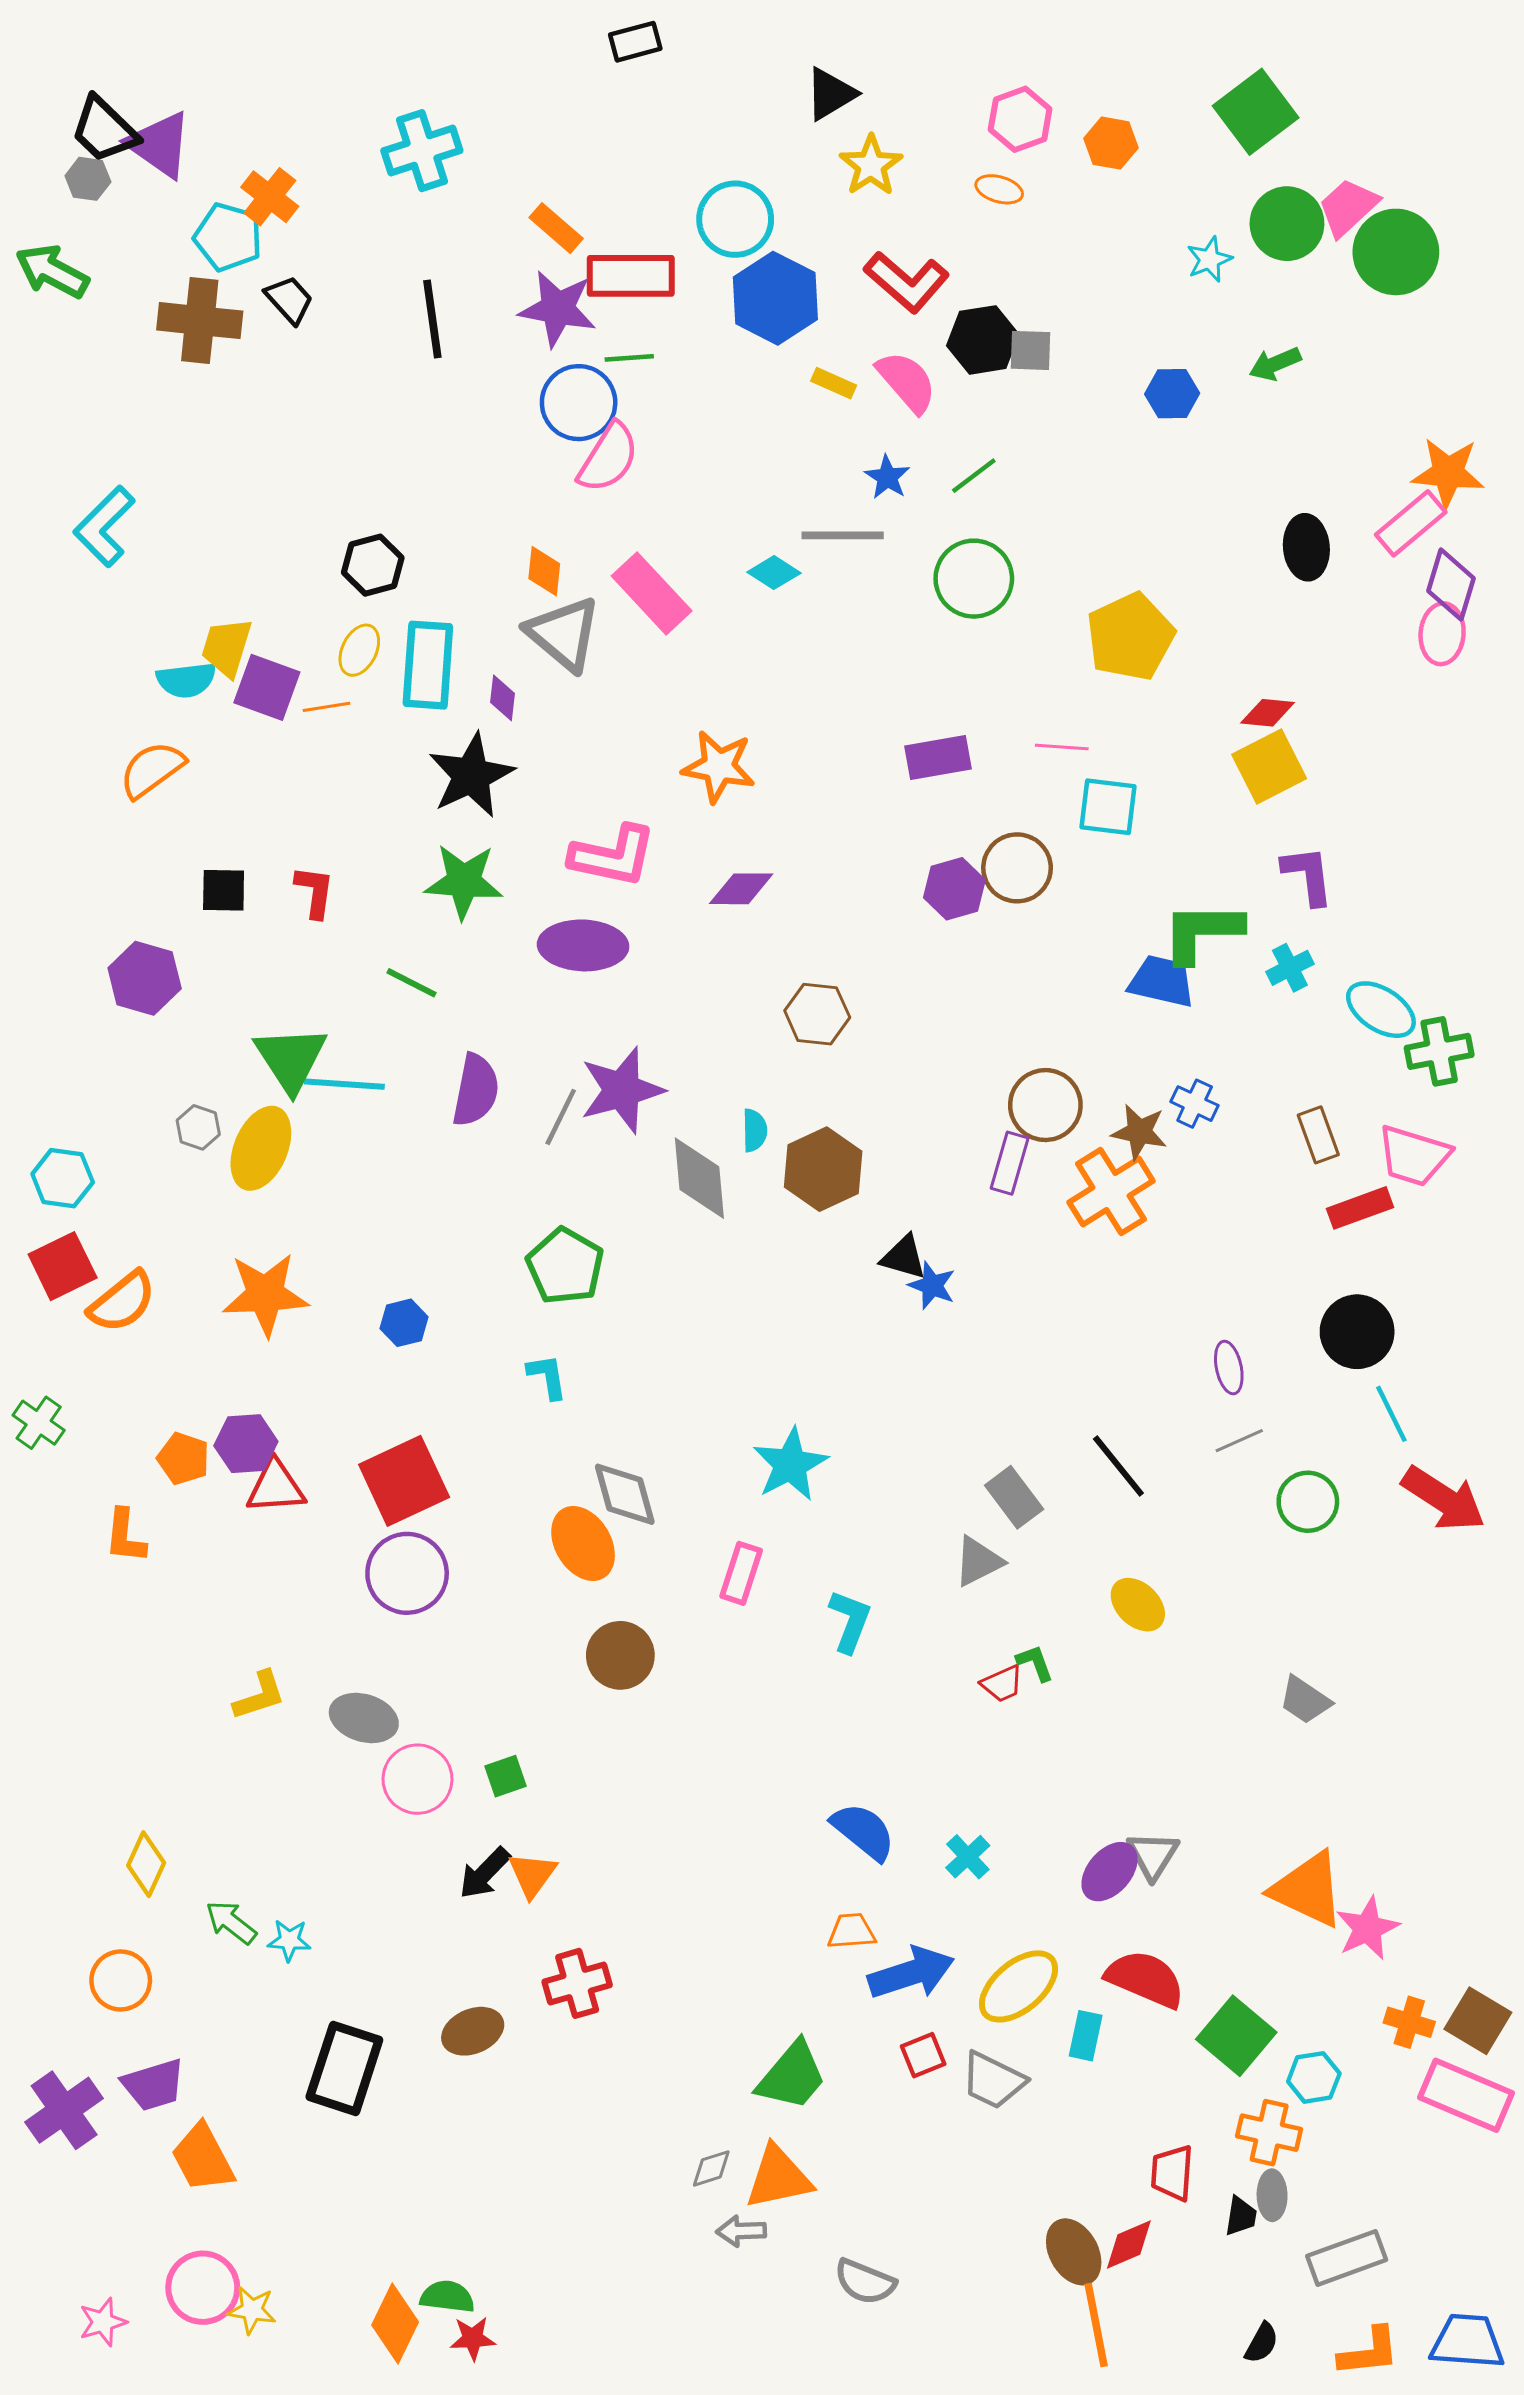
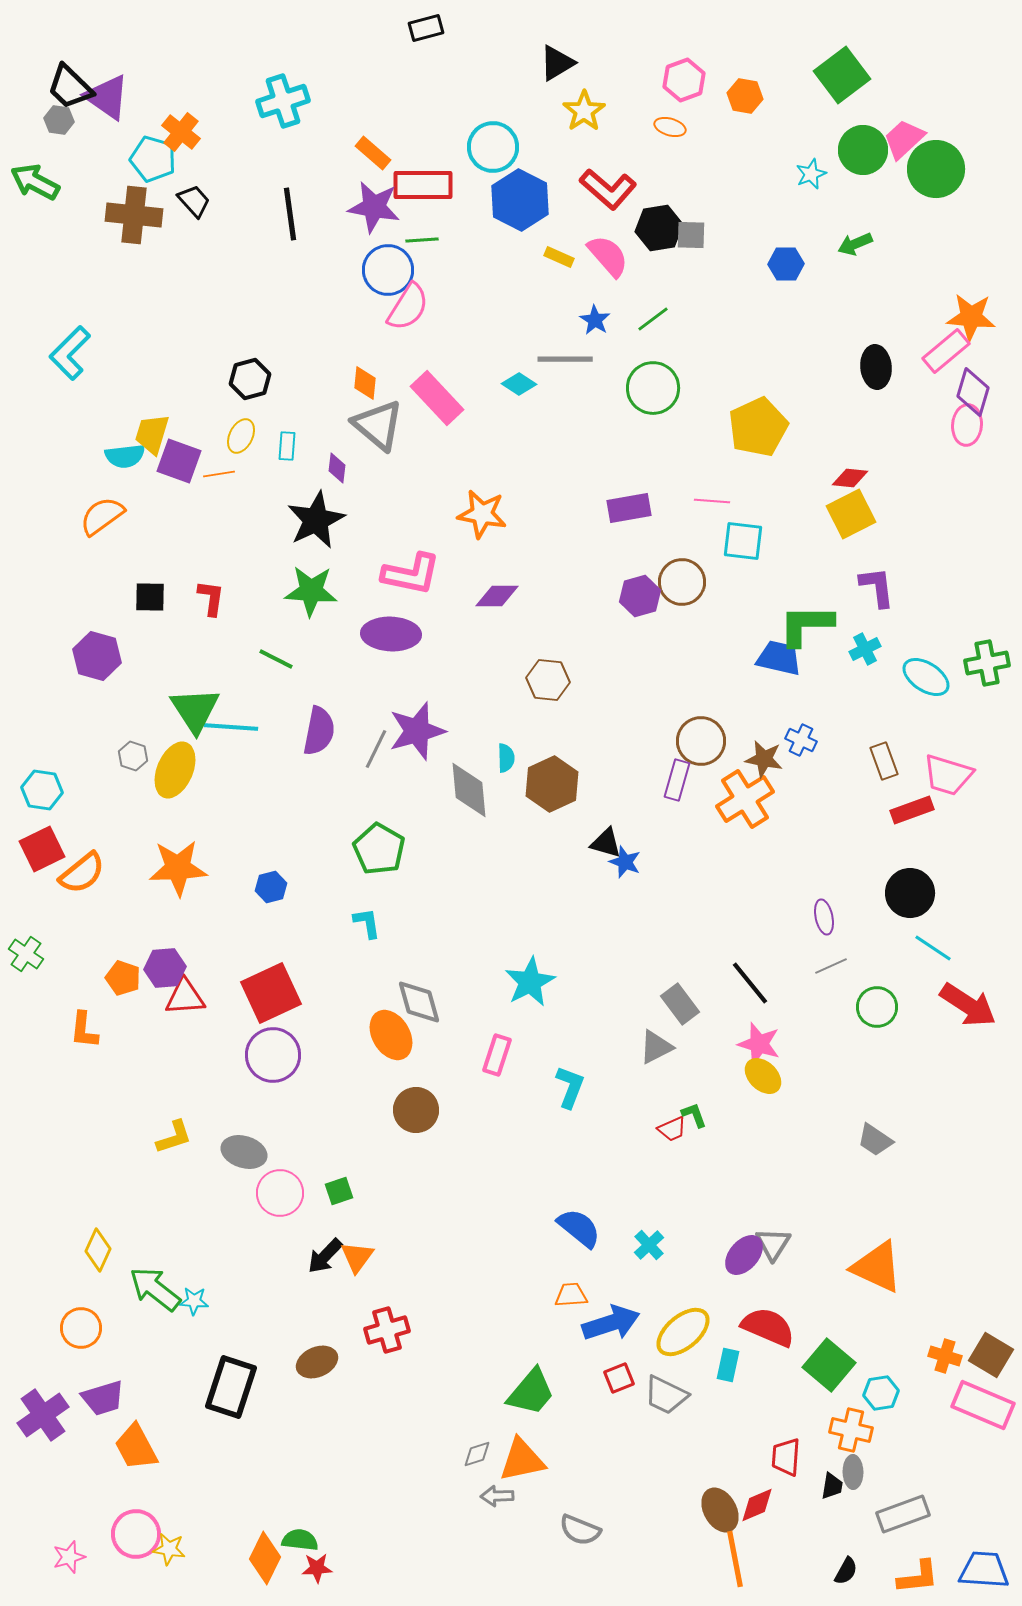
cyan rectangle: (428, 665) -> (287, 446), size x0.5
green cross: (1439, 1051) -> (987, 663), moved
cyan line: (1391, 1414) -> (933, 948), turned -30
green arrow: (231, 1922) -> (155, 1289), size x1.5
pink star: (1368, 1928) -> (759, 1044), moved, turned -30

